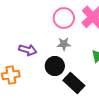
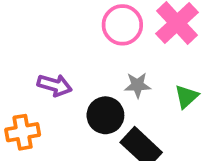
gray star: (64, 44) -> (137, 85), moved

